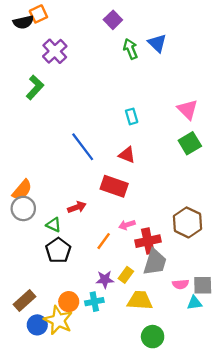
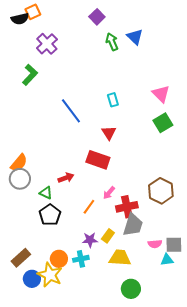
blue line: (83, 147) -> (71, 111), moved
red triangle: (127, 155) -> (109, 133), turned 35
pink arrow: (127, 225) -> (109, 193), turned -32

